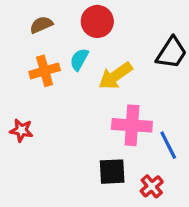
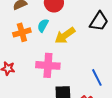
pink cross: (132, 125) -> (48, 65), moved

